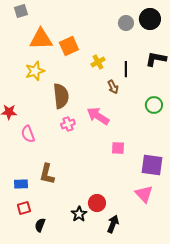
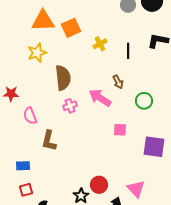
brown arrow: (113, 87) -> (118, 82), moved
green circle: (154, 105) -> (144, 101), moved
brown L-shape: (47, 174) -> (49, 141), moved
pink triangle: (144, 194) -> (136, 189), moved

